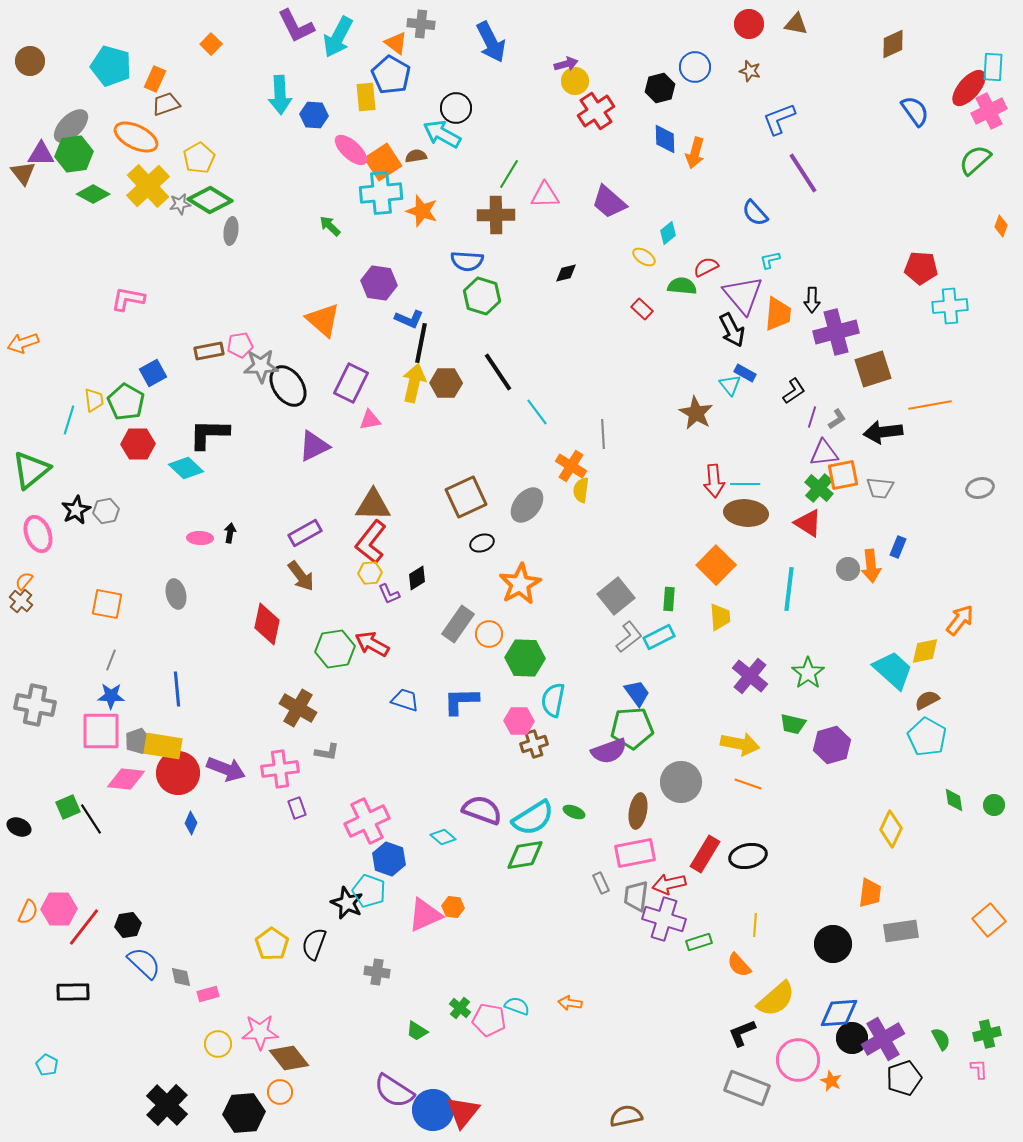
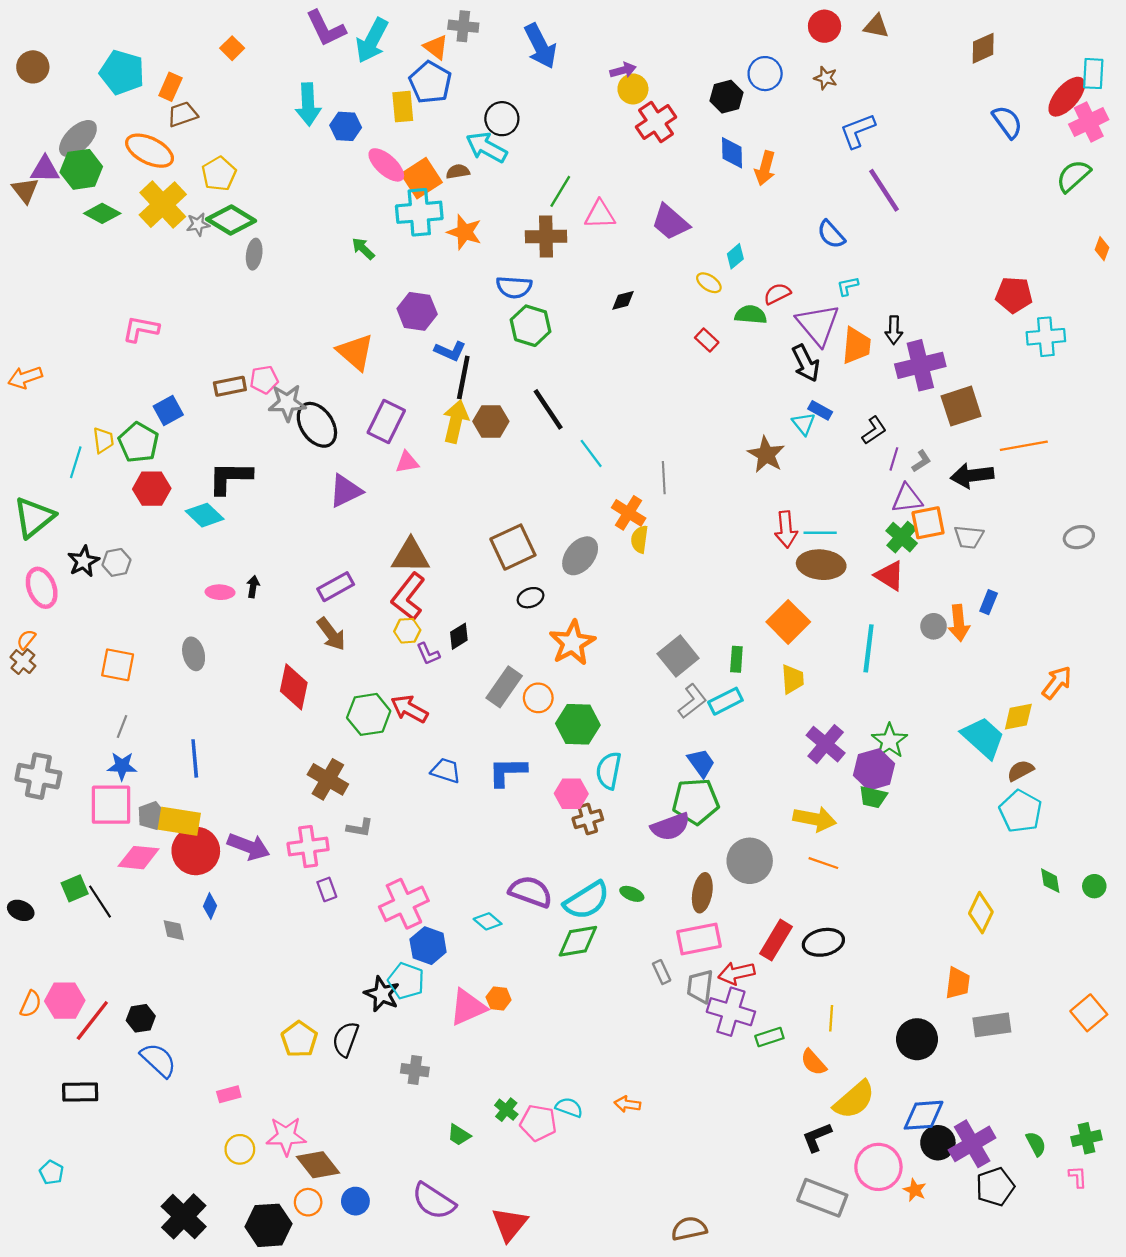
purple hexagon: (832, 745) -> (874, 769), moved
gray diamond: (181, 977) -> (174, 930), moved
blue circle: (433, 1110) -> (355, 1201), moved, size x0.6

